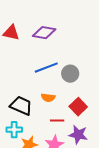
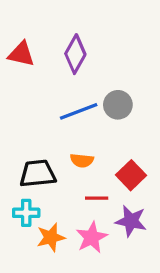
purple diamond: (44, 33) -> (75, 54), turned -70
gray circle: (70, 74) -> (118, 105), moved
black trapezoid: (21, 106) -> (38, 174), turned -30

